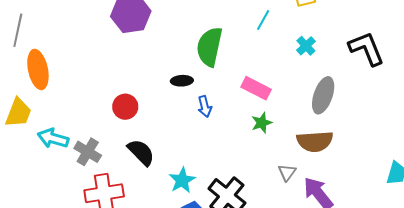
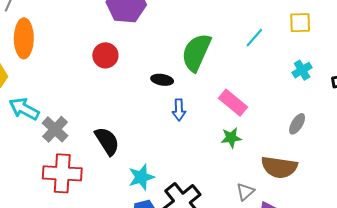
cyan cross: (306, 46) -> (302, 70), moved
gray ellipse: (323, 95) -> (297, 124), size x0.6
red circle: (125, 107) -> (105, 55), moved

